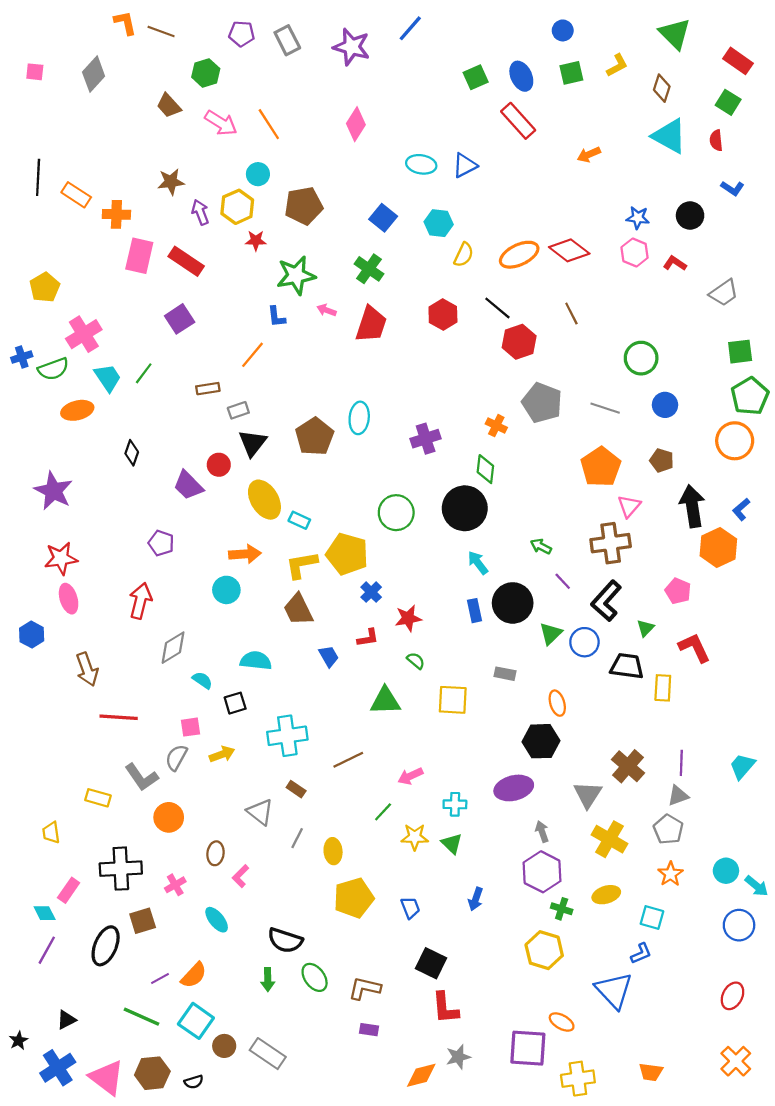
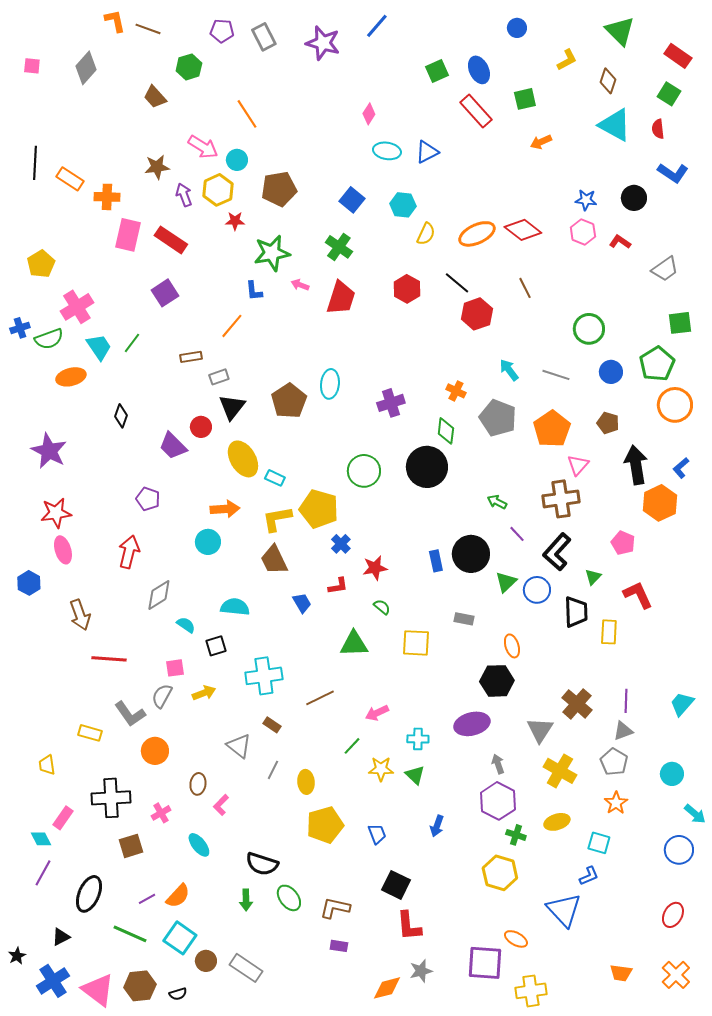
green square: (571, 73) -> (525, 99), moved
pink arrow: (221, 123) -> (203, 147), moved
pink diamond: (356, 124) -> (369, 114), moved, size x0.7
blue L-shape: (732, 188) -> (673, 173), size x1.4
green pentagon: (750, 396) -> (657, 364), moved
gray pentagon: (542, 403) -> (498, 418), moved
cyan arrow: (478, 563) -> (509, 370), moved
black trapezoid: (627, 666) -> (576, 612), turned 80
cyan circle: (726, 871) -> (672, 774), moved
black ellipse: (106, 946) -> (89, 894), moved
orange trapezoid: (651, 1072) -> (621, 973), moved

